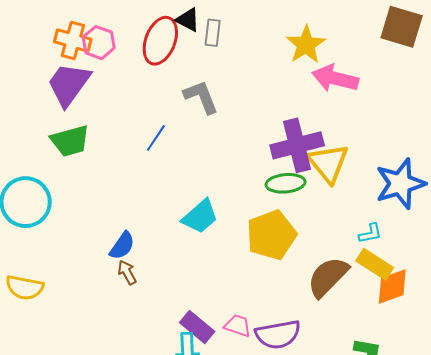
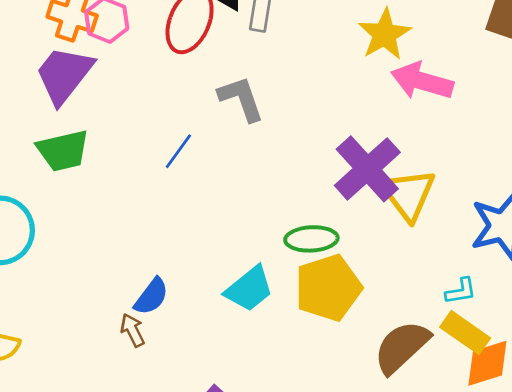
purple cross: (297, 145) -> (367, 169), turned -30
green ellipse: (286, 183) -> (311, 239), moved
cyan trapezoid: (200, 217) -> (249, 289), moved
blue semicircle: (122, 246) -> (151, 296), moved

